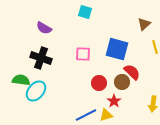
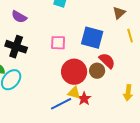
red circle: (99, 83) -> (74, 72), size x1.6
red star: (114, 101) -> (84, 99), moved
yellow triangle: (106, 115) -> (74, 93), moved, turned 32

